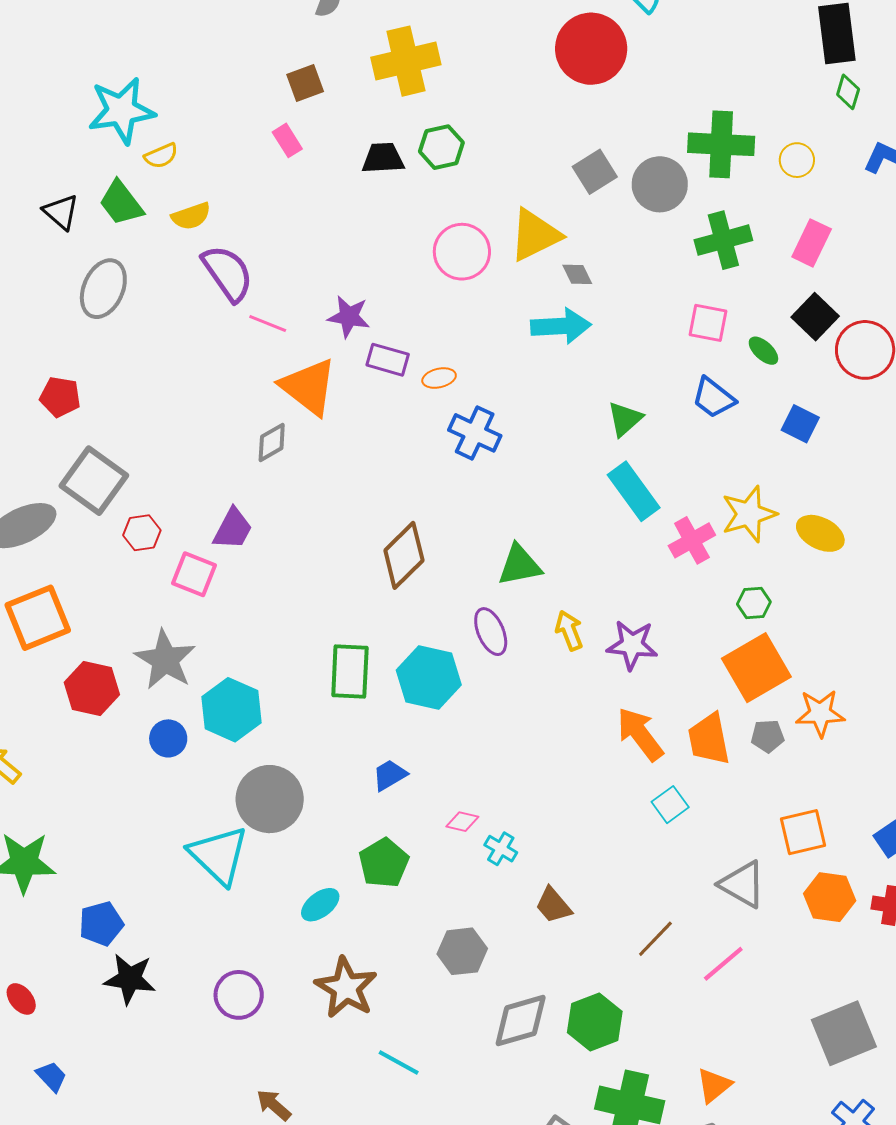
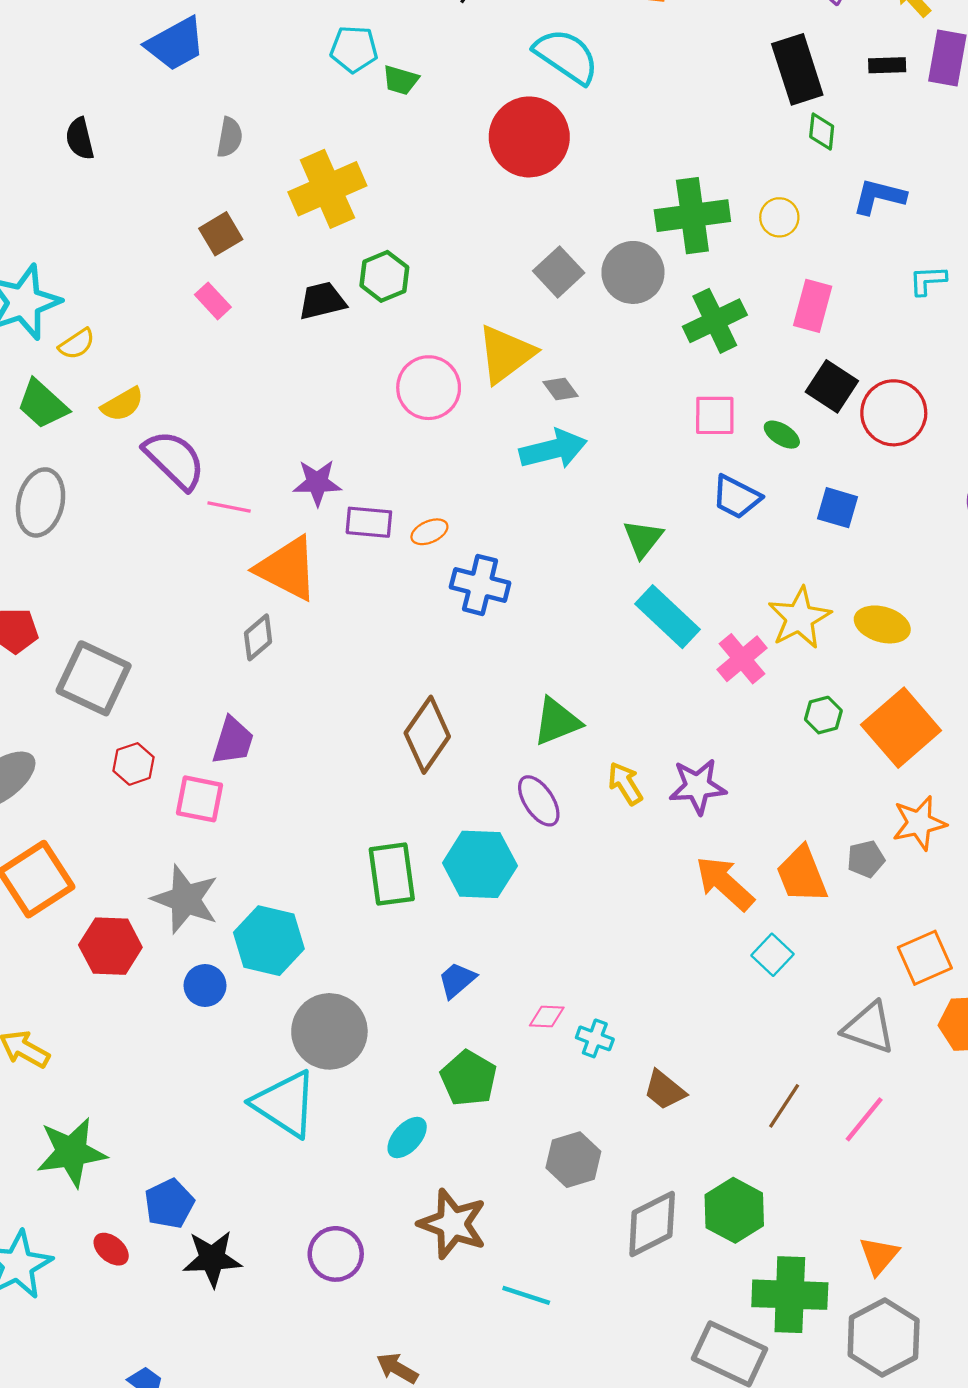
gray square: (94, 481) -> (94, 678), moved
orange square: (756, 668) -> (901, 728), moved
red ellipse: (21, 999) -> (111, 1249), moved

